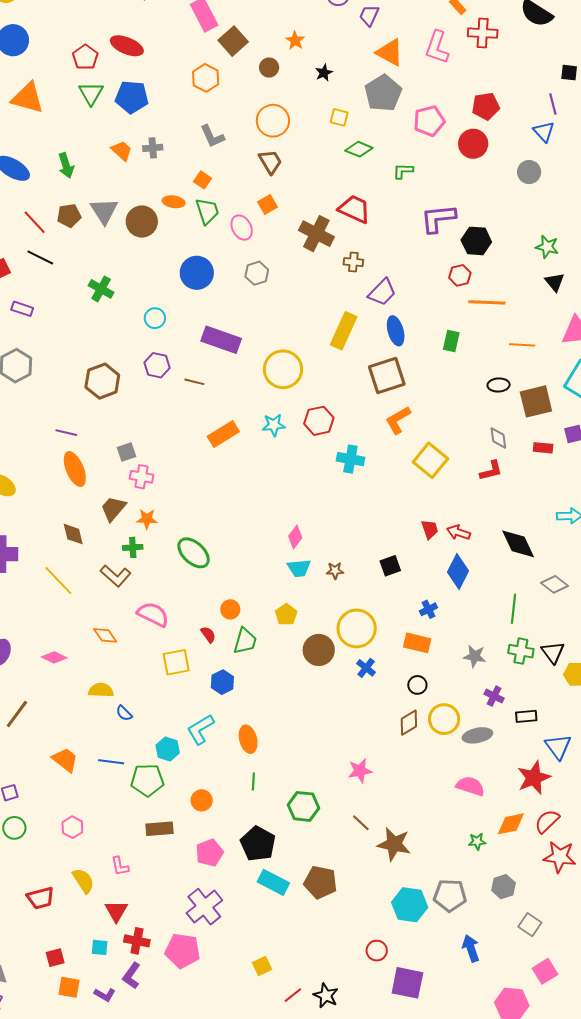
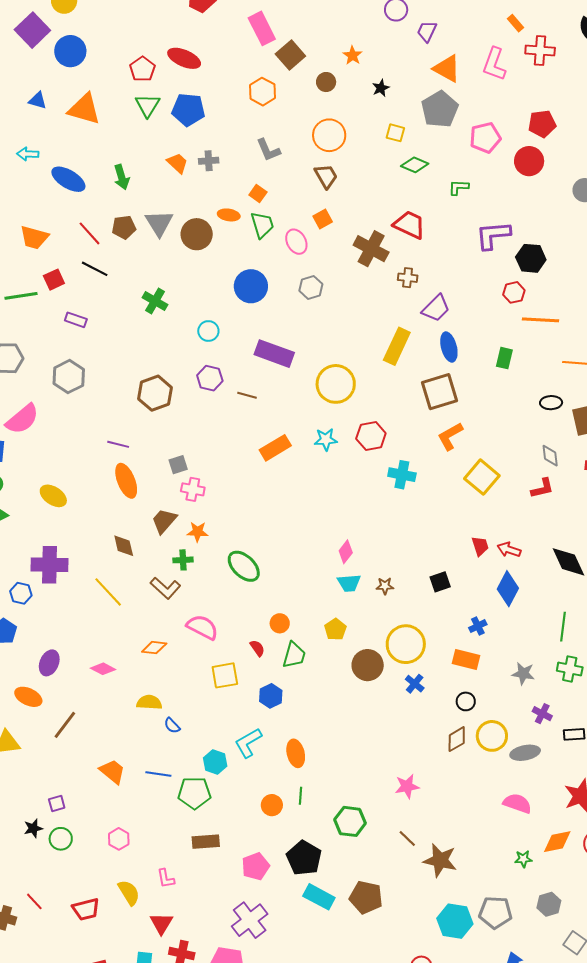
orange diamond: (105, 635) -> (154, 648), turned -50
orange circle: (202, 800) -> (272, 805), moved

